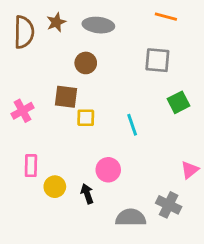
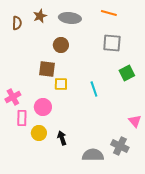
orange line: (166, 17) -> (109, 13), moved
brown semicircle: (24, 32) -> (17, 23), size x0.6
pink cross: (22, 111) -> (13, 97), moved
pink circle: (108, 170) -> (43, 107), moved
pink triangle: (190, 170) -> (135, 121), turned -32

